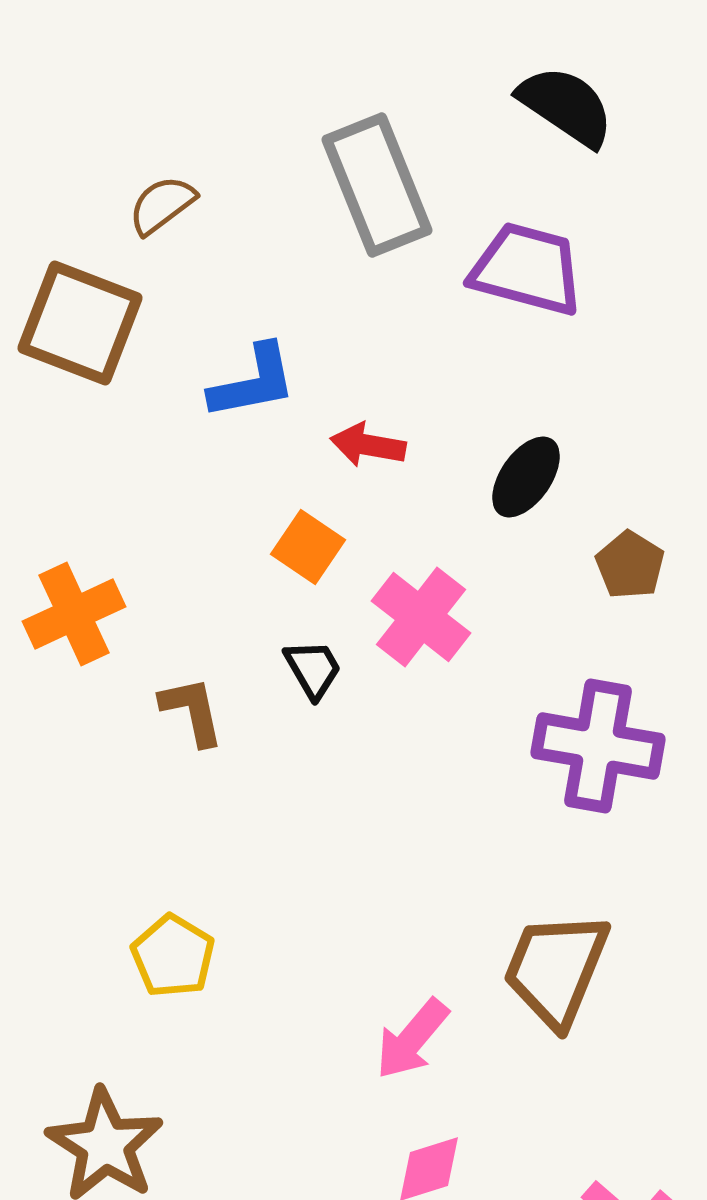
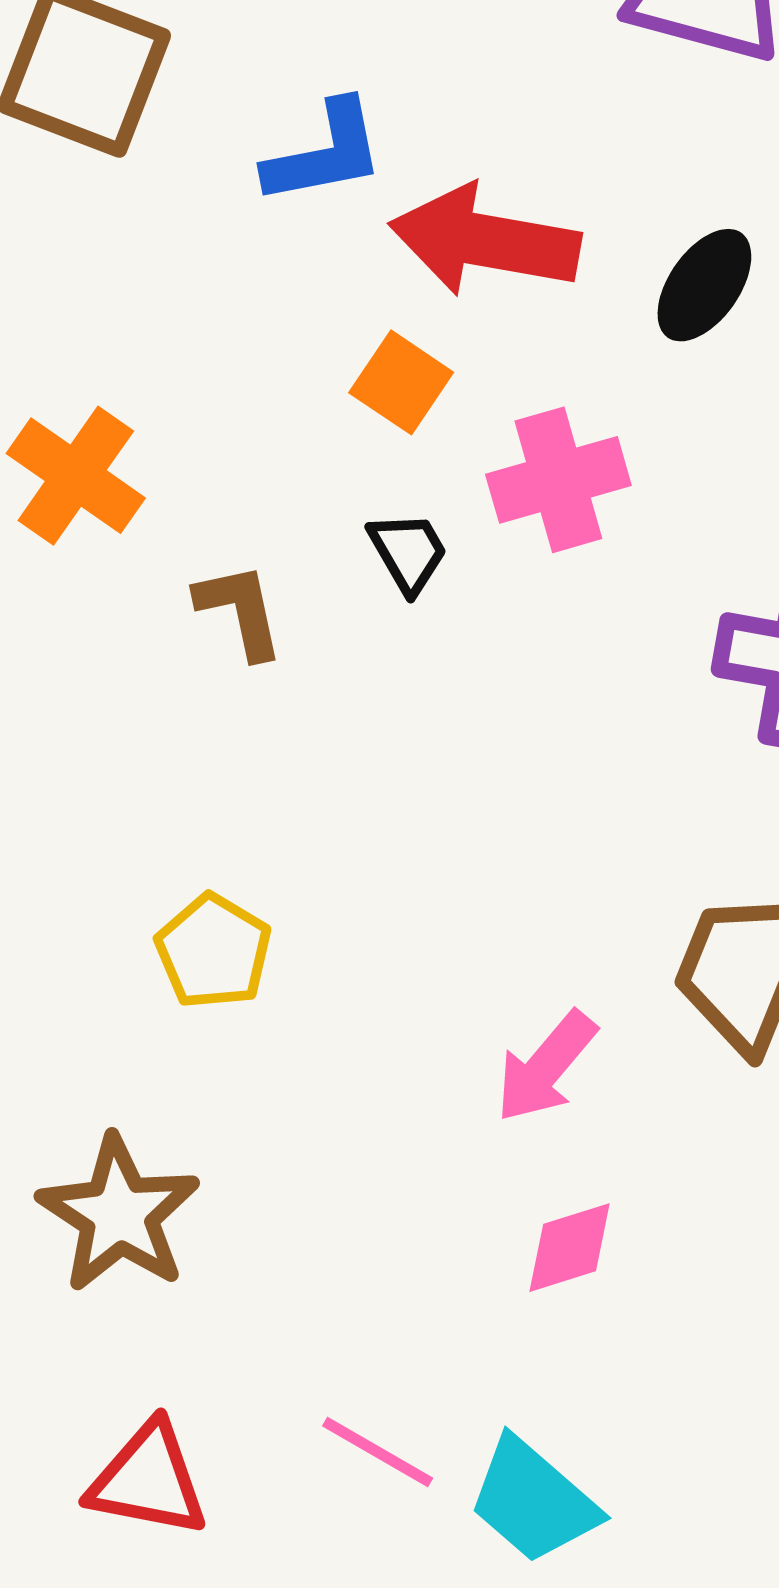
red arrow: (368, 445) -> (485, 241), size x1.8
orange cross: (74, 614) -> (76, 476), turned -30
pink cross: (421, 617) -> (558, 480), turned 36

